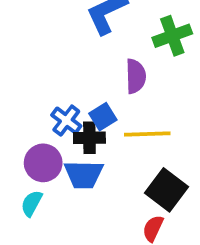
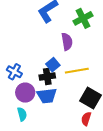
blue cross: (66, 120) -> (14, 72), moved
cyan semicircle: (32, 203) -> (22, 114), turned 144

